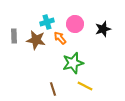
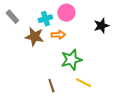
pink circle: (75, 24) -> (66, 13), moved
gray rectangle: (14, 36) -> (12, 17), moved, turned -40
orange arrow: (60, 38) -> (58, 35), turned 128

